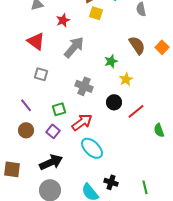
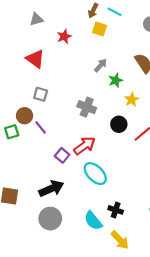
gray arrow: (74, 47) -> (101, 65), moved, size x0.6
purple line: (26, 105) -> (41, 127), moved
green square: (59, 109) -> (12, 132), moved
brown circle: (26, 130) -> (25, 116), moved
purple square: (53, 131) -> (62, 155), moved

